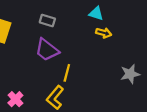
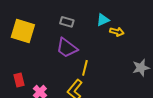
cyan triangle: (96, 13) -> (103, 20), moved, turned -40

